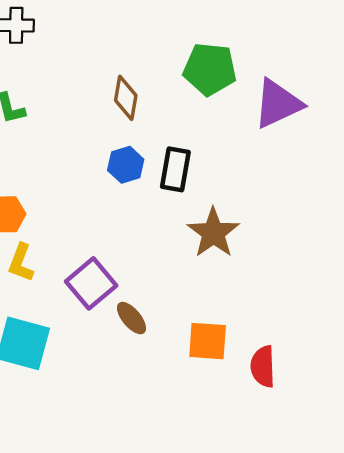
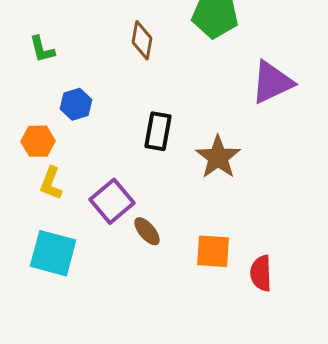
purple triangle: (278, 104) -> (272, 82), moved
blue hexagon: (126, 165) -> (76, 104), moved
black rectangle: (175, 169) -> (158, 131), moved

